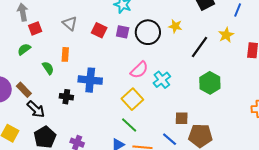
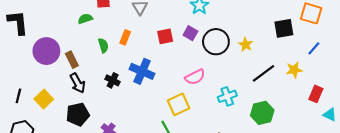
red square: (99, 30) -> (165, 36), moved, turned 35
cyan cross: (162, 80) -> (227, 96), moved

